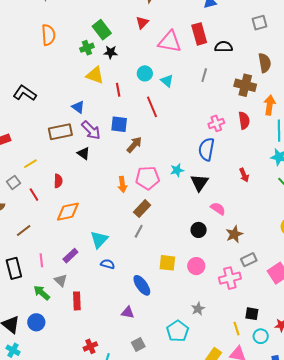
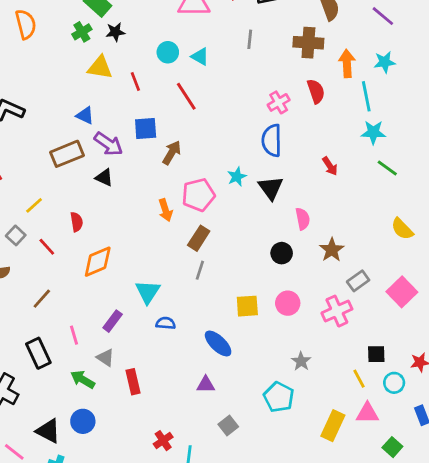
pink semicircle: (218, 209) -> (303, 219), turned 56

